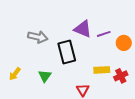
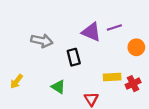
purple line: (104, 34) -> (114, 27), moved
black rectangle: (67, 52) -> (74, 57), size x0.7
green triangle: (45, 76) -> (58, 87), moved, turned -32

